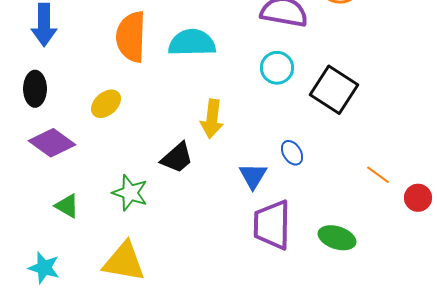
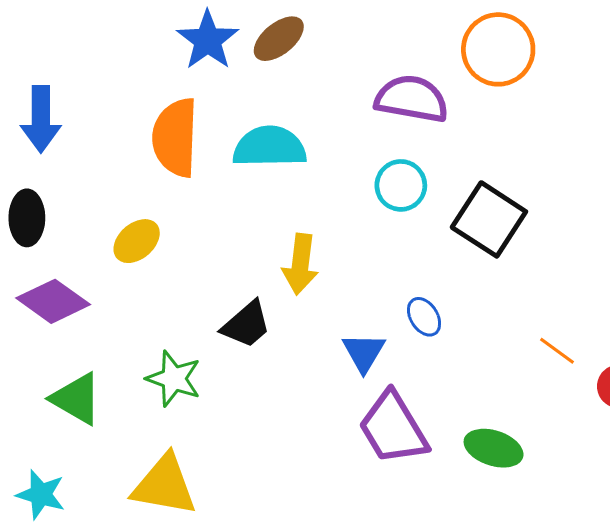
green triangle: (67, 206) -> (76, 399), size x1.4
purple trapezoid: (272, 225) -> (393, 428), turned -32

